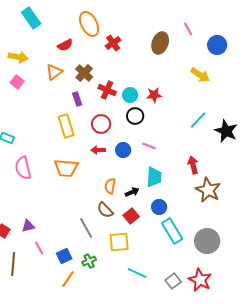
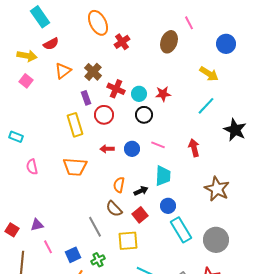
pink line: (188, 29) -> (189, 23), moved
red semicircle: (65, 45) -> (51, 44), moved
cyan line: (198, 120) -> (206, 106), moved
red circle: (101, 124) -> (104, 115), moved
red arrow: (193, 165) -> (194, 148), moved
pink semicircle: (23, 168) -> (32, 167), size x0.7

